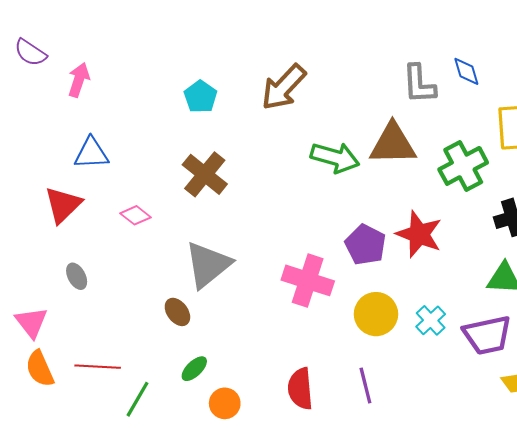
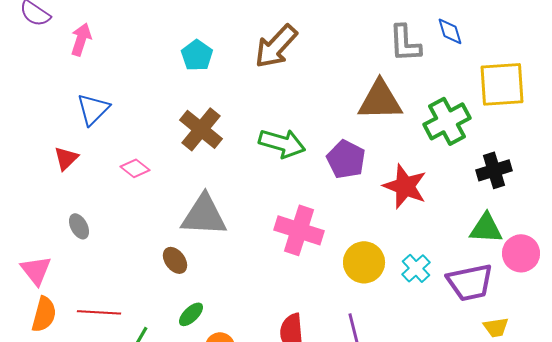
blue triangle: (91, 153) -> (93, 109), turned -42
green arrow: (335, 158) -> (282, 143), moved
red triangle: (63, 205) -> (66, 158), size x0.7
purple pentagon: (365, 245) -> (346, 159), moved
gray triangle: (208, 265) -> (204, 215), turned 42
orange semicircle: (40, 369) -> (44, 314), turned -141

